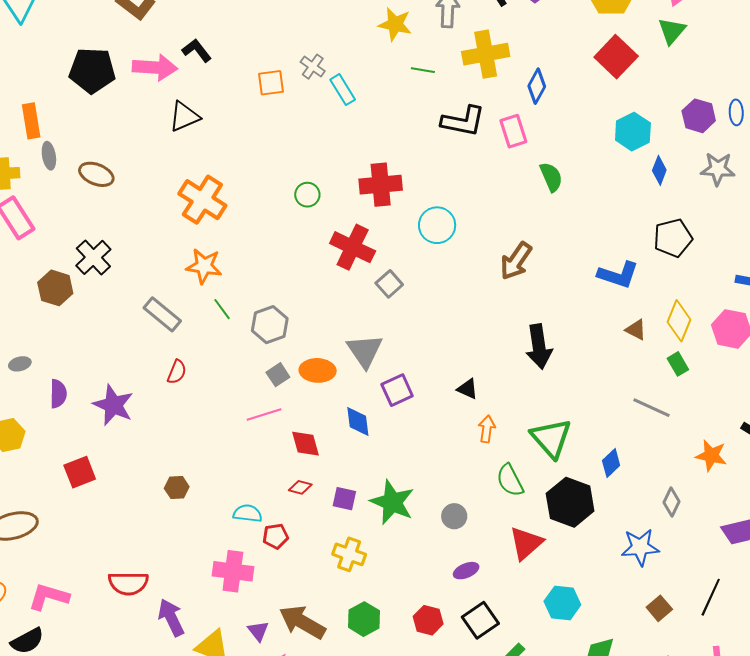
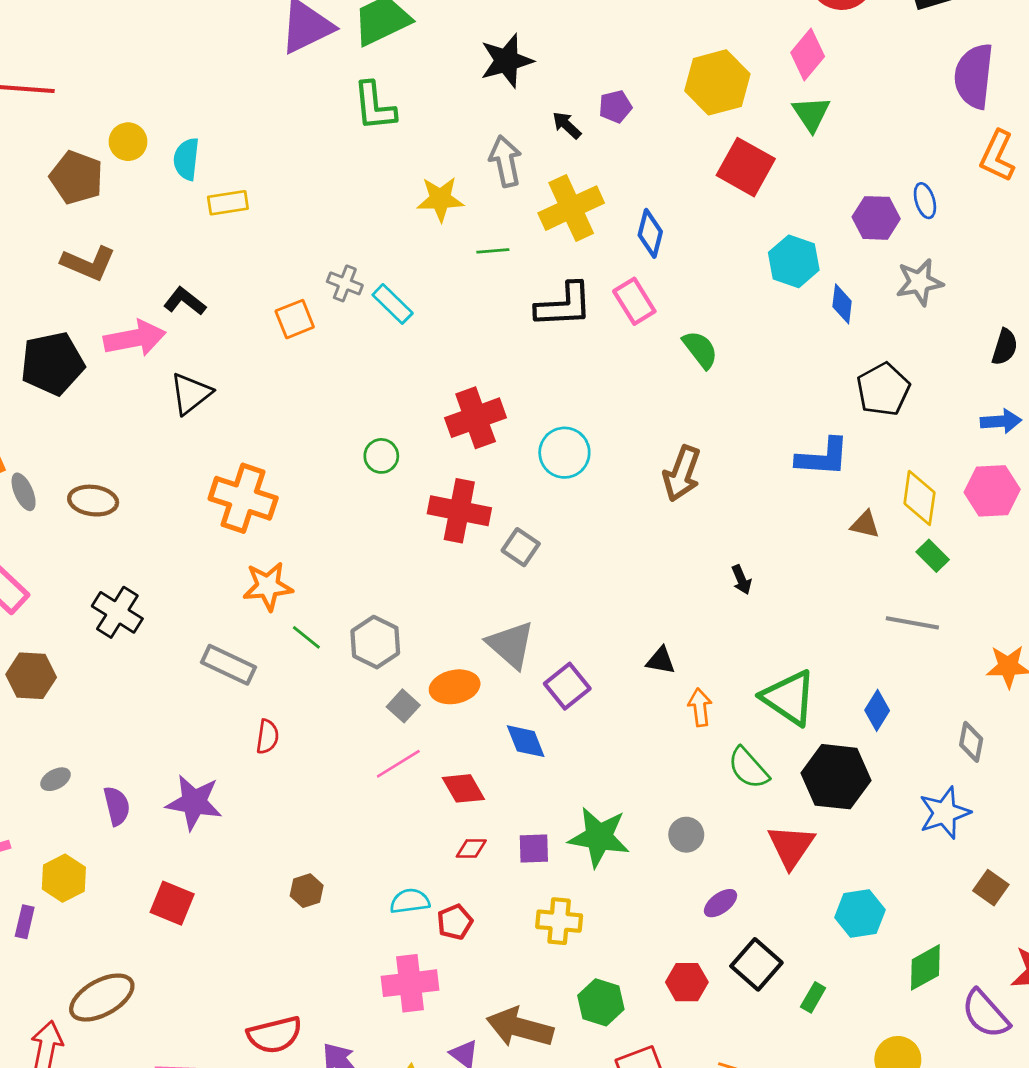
brown hexagon: (55, 288) -> (31, 676), moved
black arrow: (539, 347) -> (741, 580), size x0.5
red square: (80, 472) -> (172, 903), turned -32

